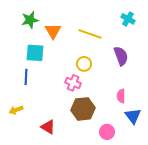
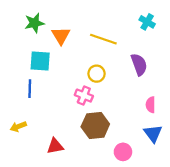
pink semicircle: (121, 96) -> (151, 105), moved
red triangle: (48, 127) -> (55, 146), turned -42

